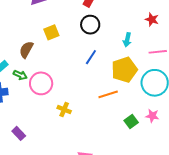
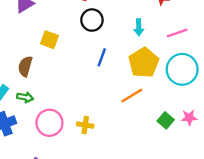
yellow square: (51, 32) -> (49, 40), turned -35
pink circle: (41, 83) -> (49, 123), moved
pink star: (152, 116) -> (189, 118), moved

